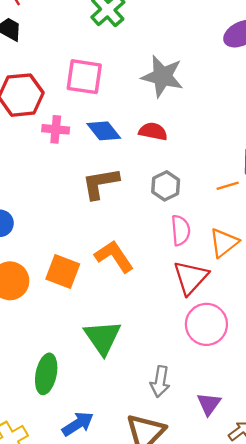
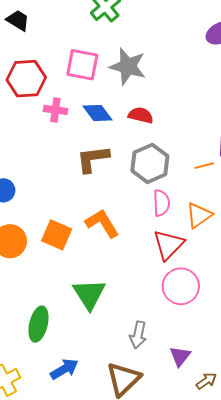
gray star: (162, 76) -> (128, 66), moved
gray hexagon: (166, 186) -> (150, 163), size x1.5

